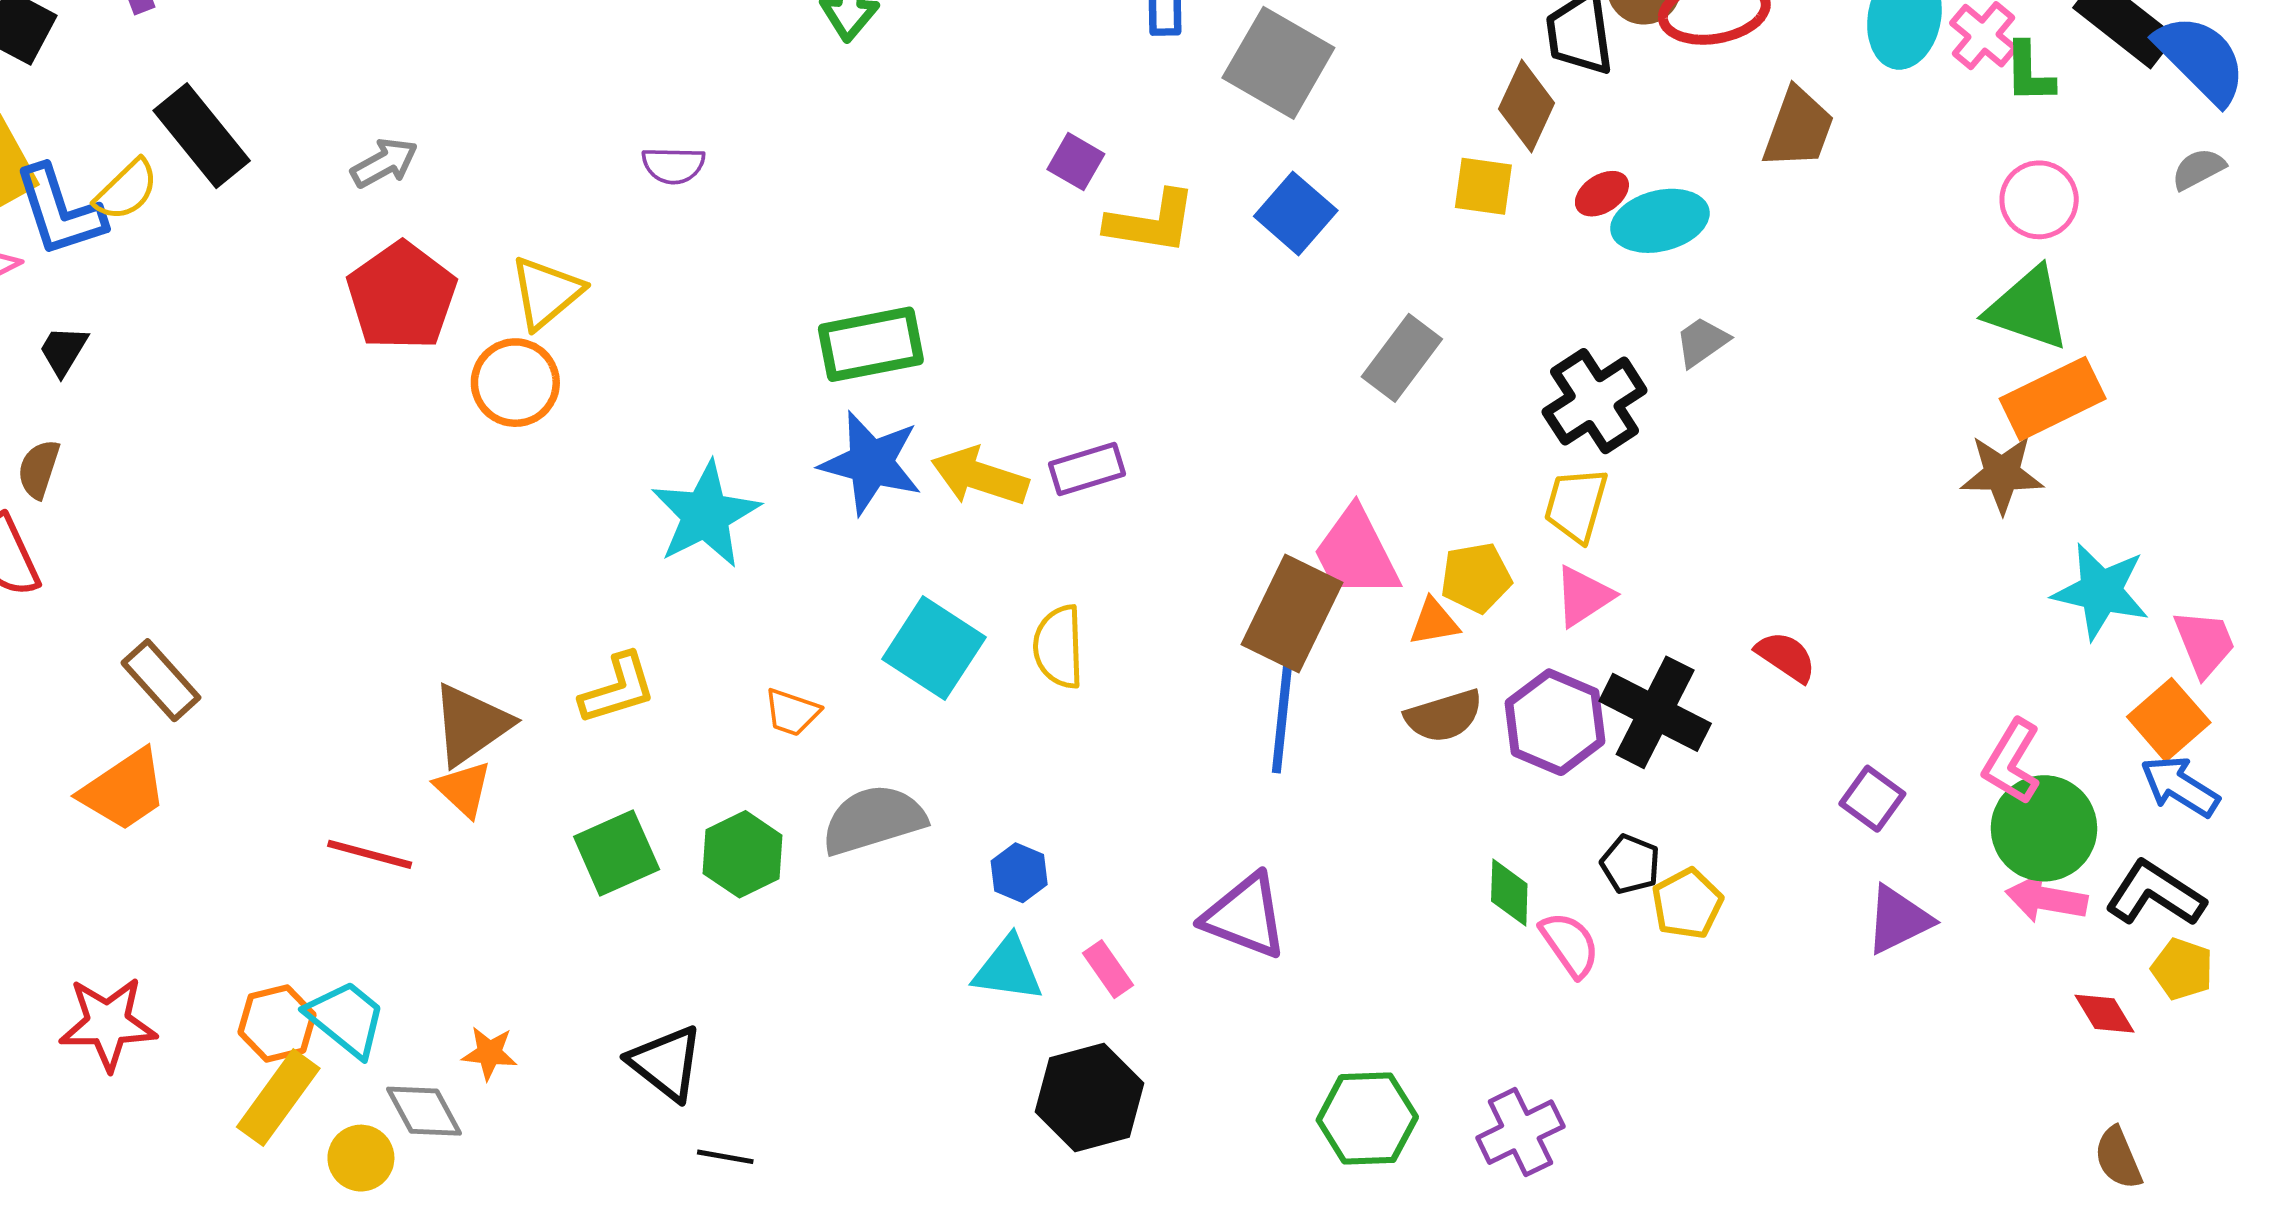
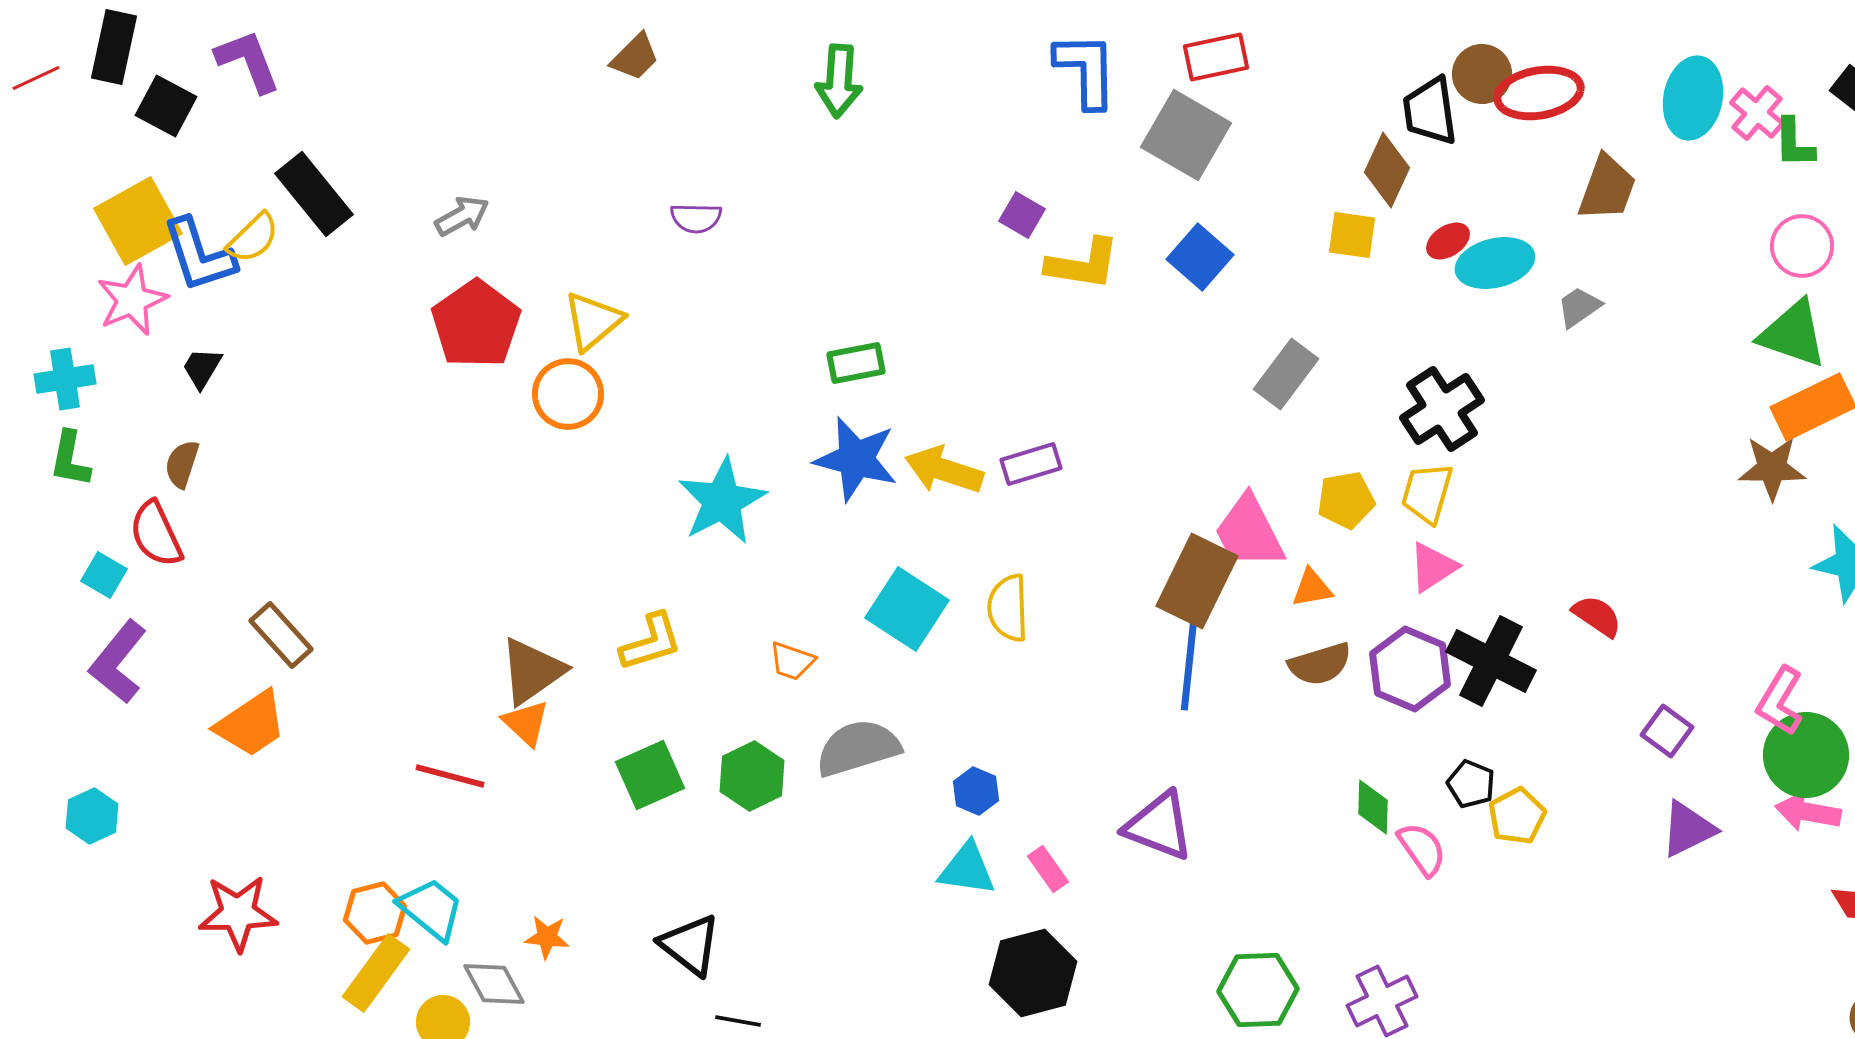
gray trapezoid: (1702, 342) -> (1579, 307), moved
green rectangle: (871, 344) -> (856, 363), size x0.7
yellow pentagon: (1476, 578) -> (1346, 500), moved

